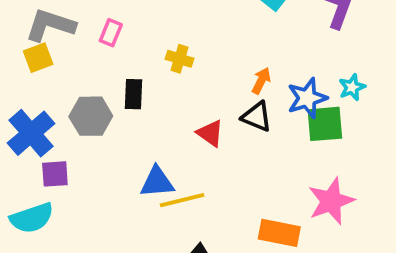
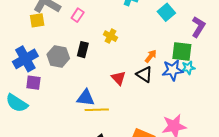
cyan star: (352, 87) -> (188, 68), moved
green square: (325, 124) -> (182, 51), moved
cyan semicircle: (32, 218) -> (17, 103), turned 40

